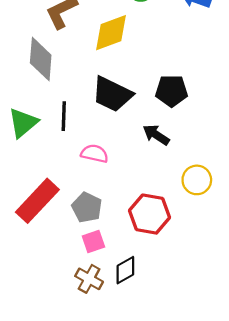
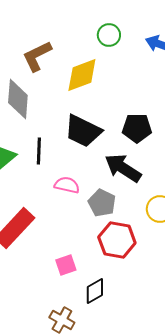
black arrow: (156, 135) -> (123, 168), size x1.5
gray pentagon: (87, 207) -> (102, 203), moved
brown cross: (89, 279) -> (62, 320), moved

